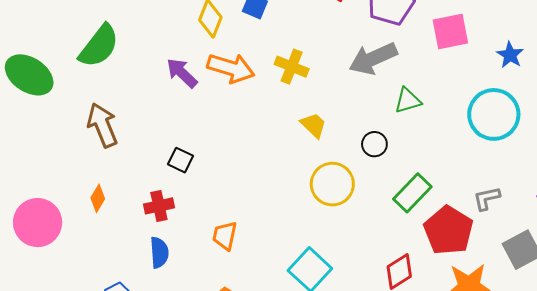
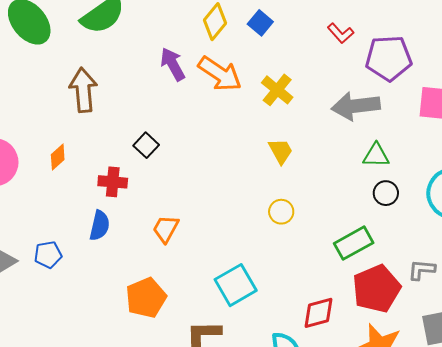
black circle: (374, 144) -> (386, 193), moved
yellow circle: (332, 184) -> (281, 212), size x0.6

